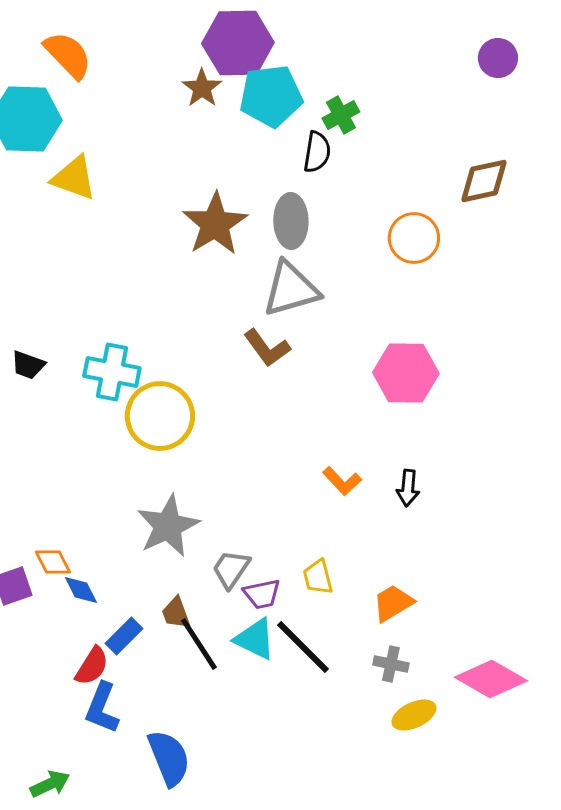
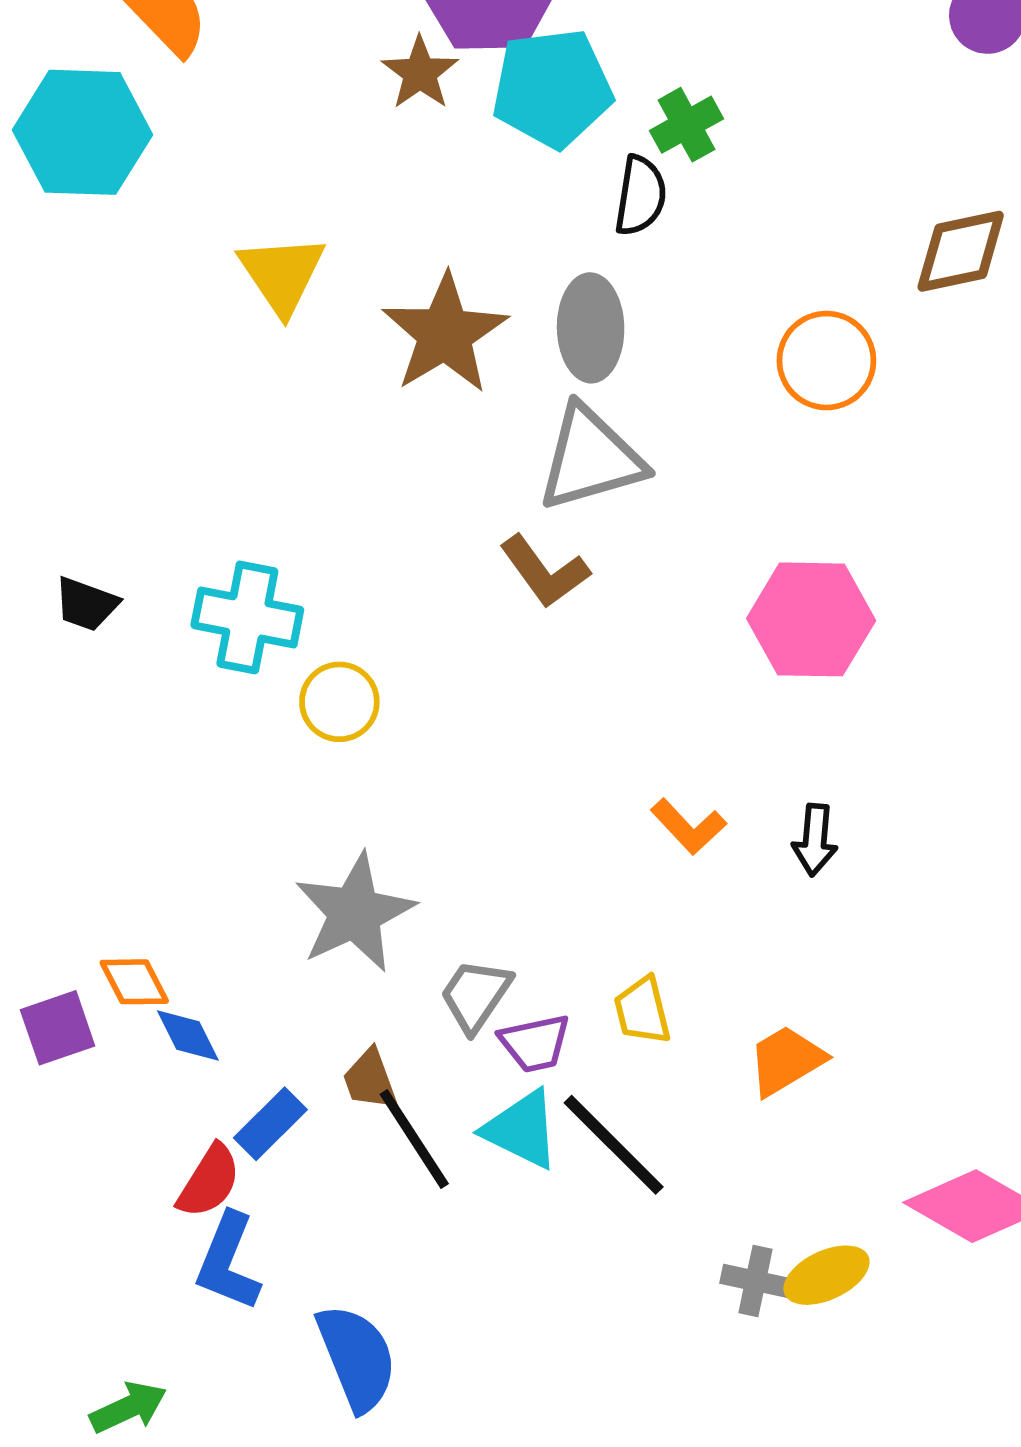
yellow triangle: (74, 178) -> (282, 274), moved, turned 36
yellow circle: (160, 416) -> (339, 702), size x0.6
gray cross: (391, 664) -> (755, 1281), moved

